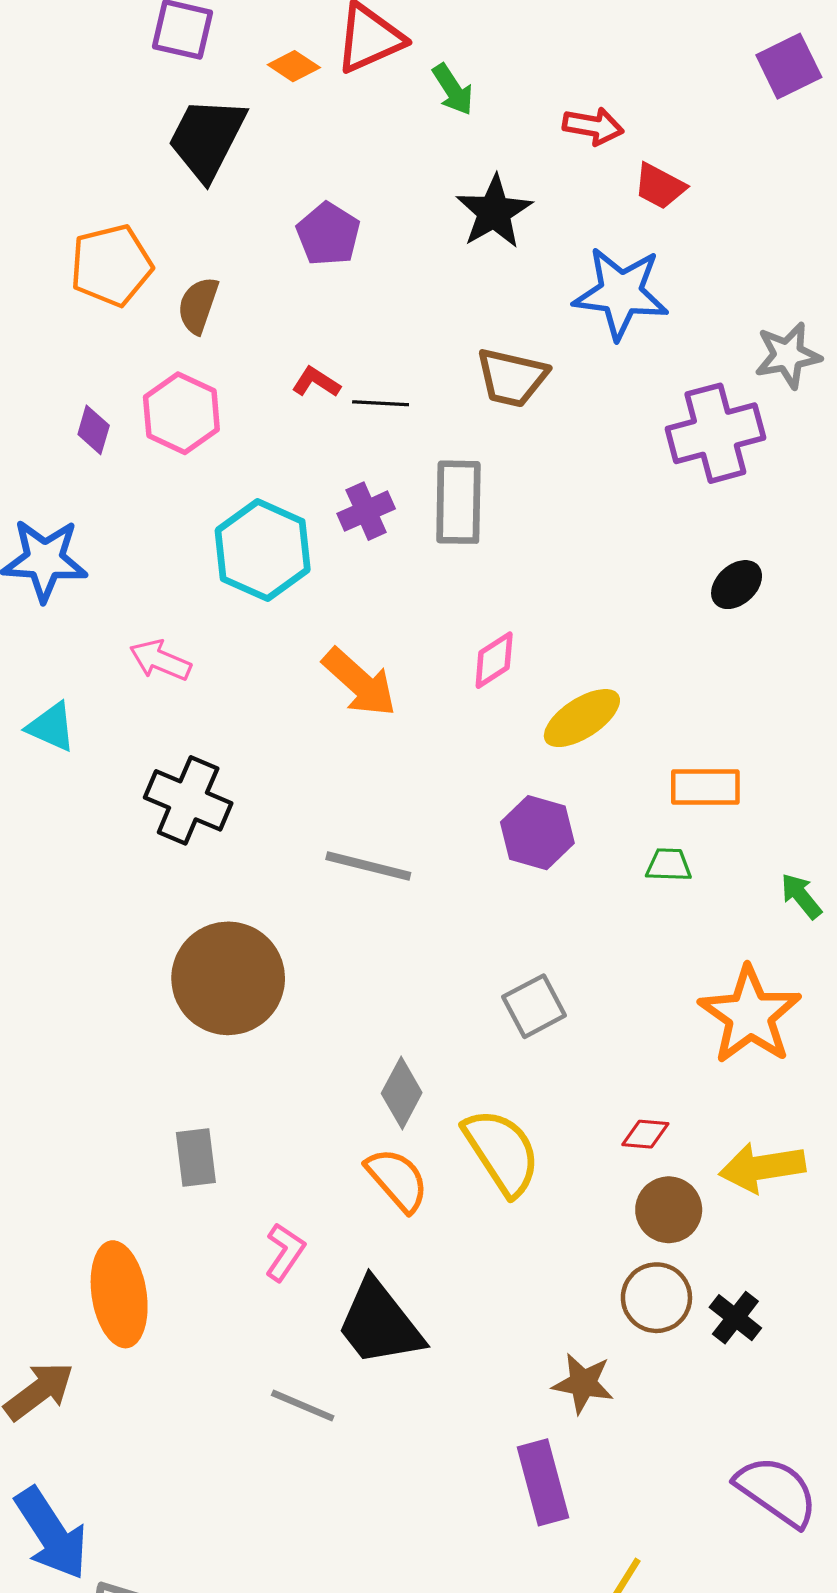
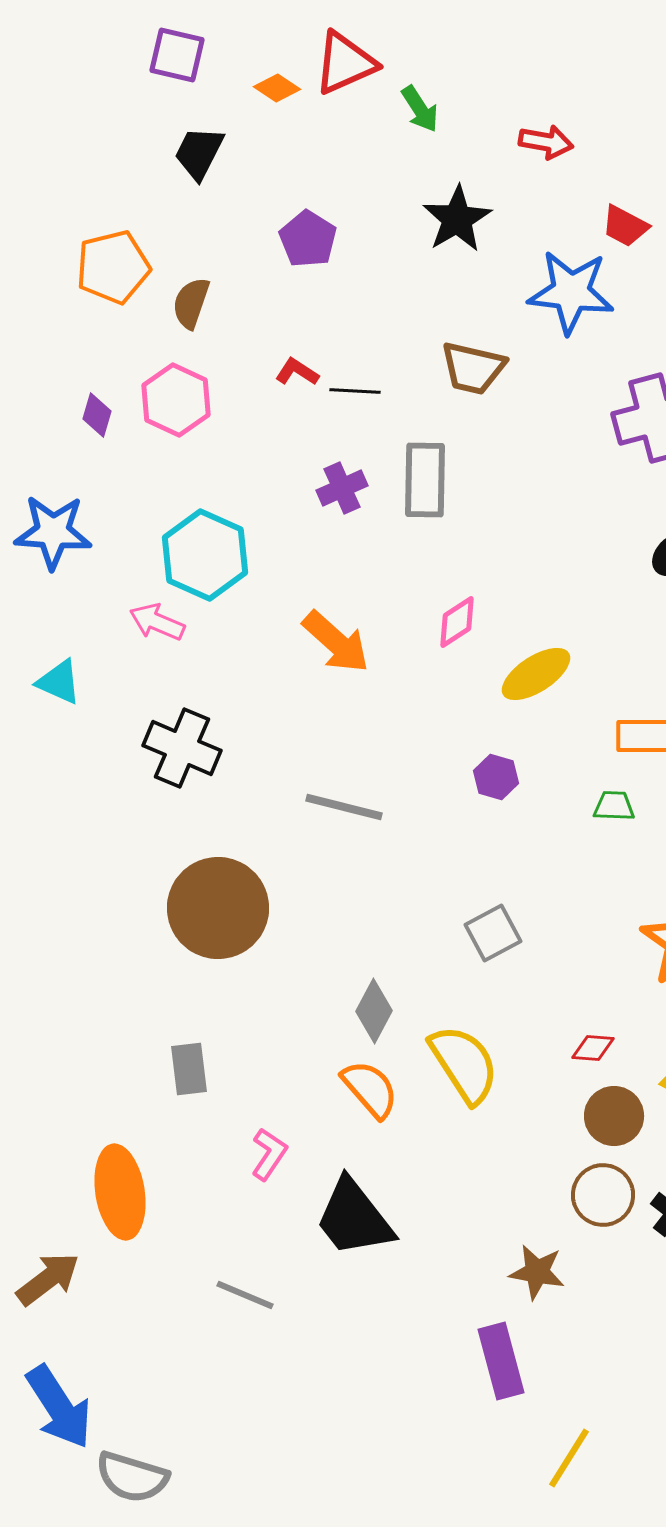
black trapezoid: (207, 138) -> (199, 153), size x0.7
red trapezoid: (660, 186) -> (625, 226), moved
cyan hexagon: (263, 550) -> (205, 555), moved
purple hexagon: (537, 833) -> (496, 777), size x0.7
gray line: (303, 1406) -> (245, 1295), moved

